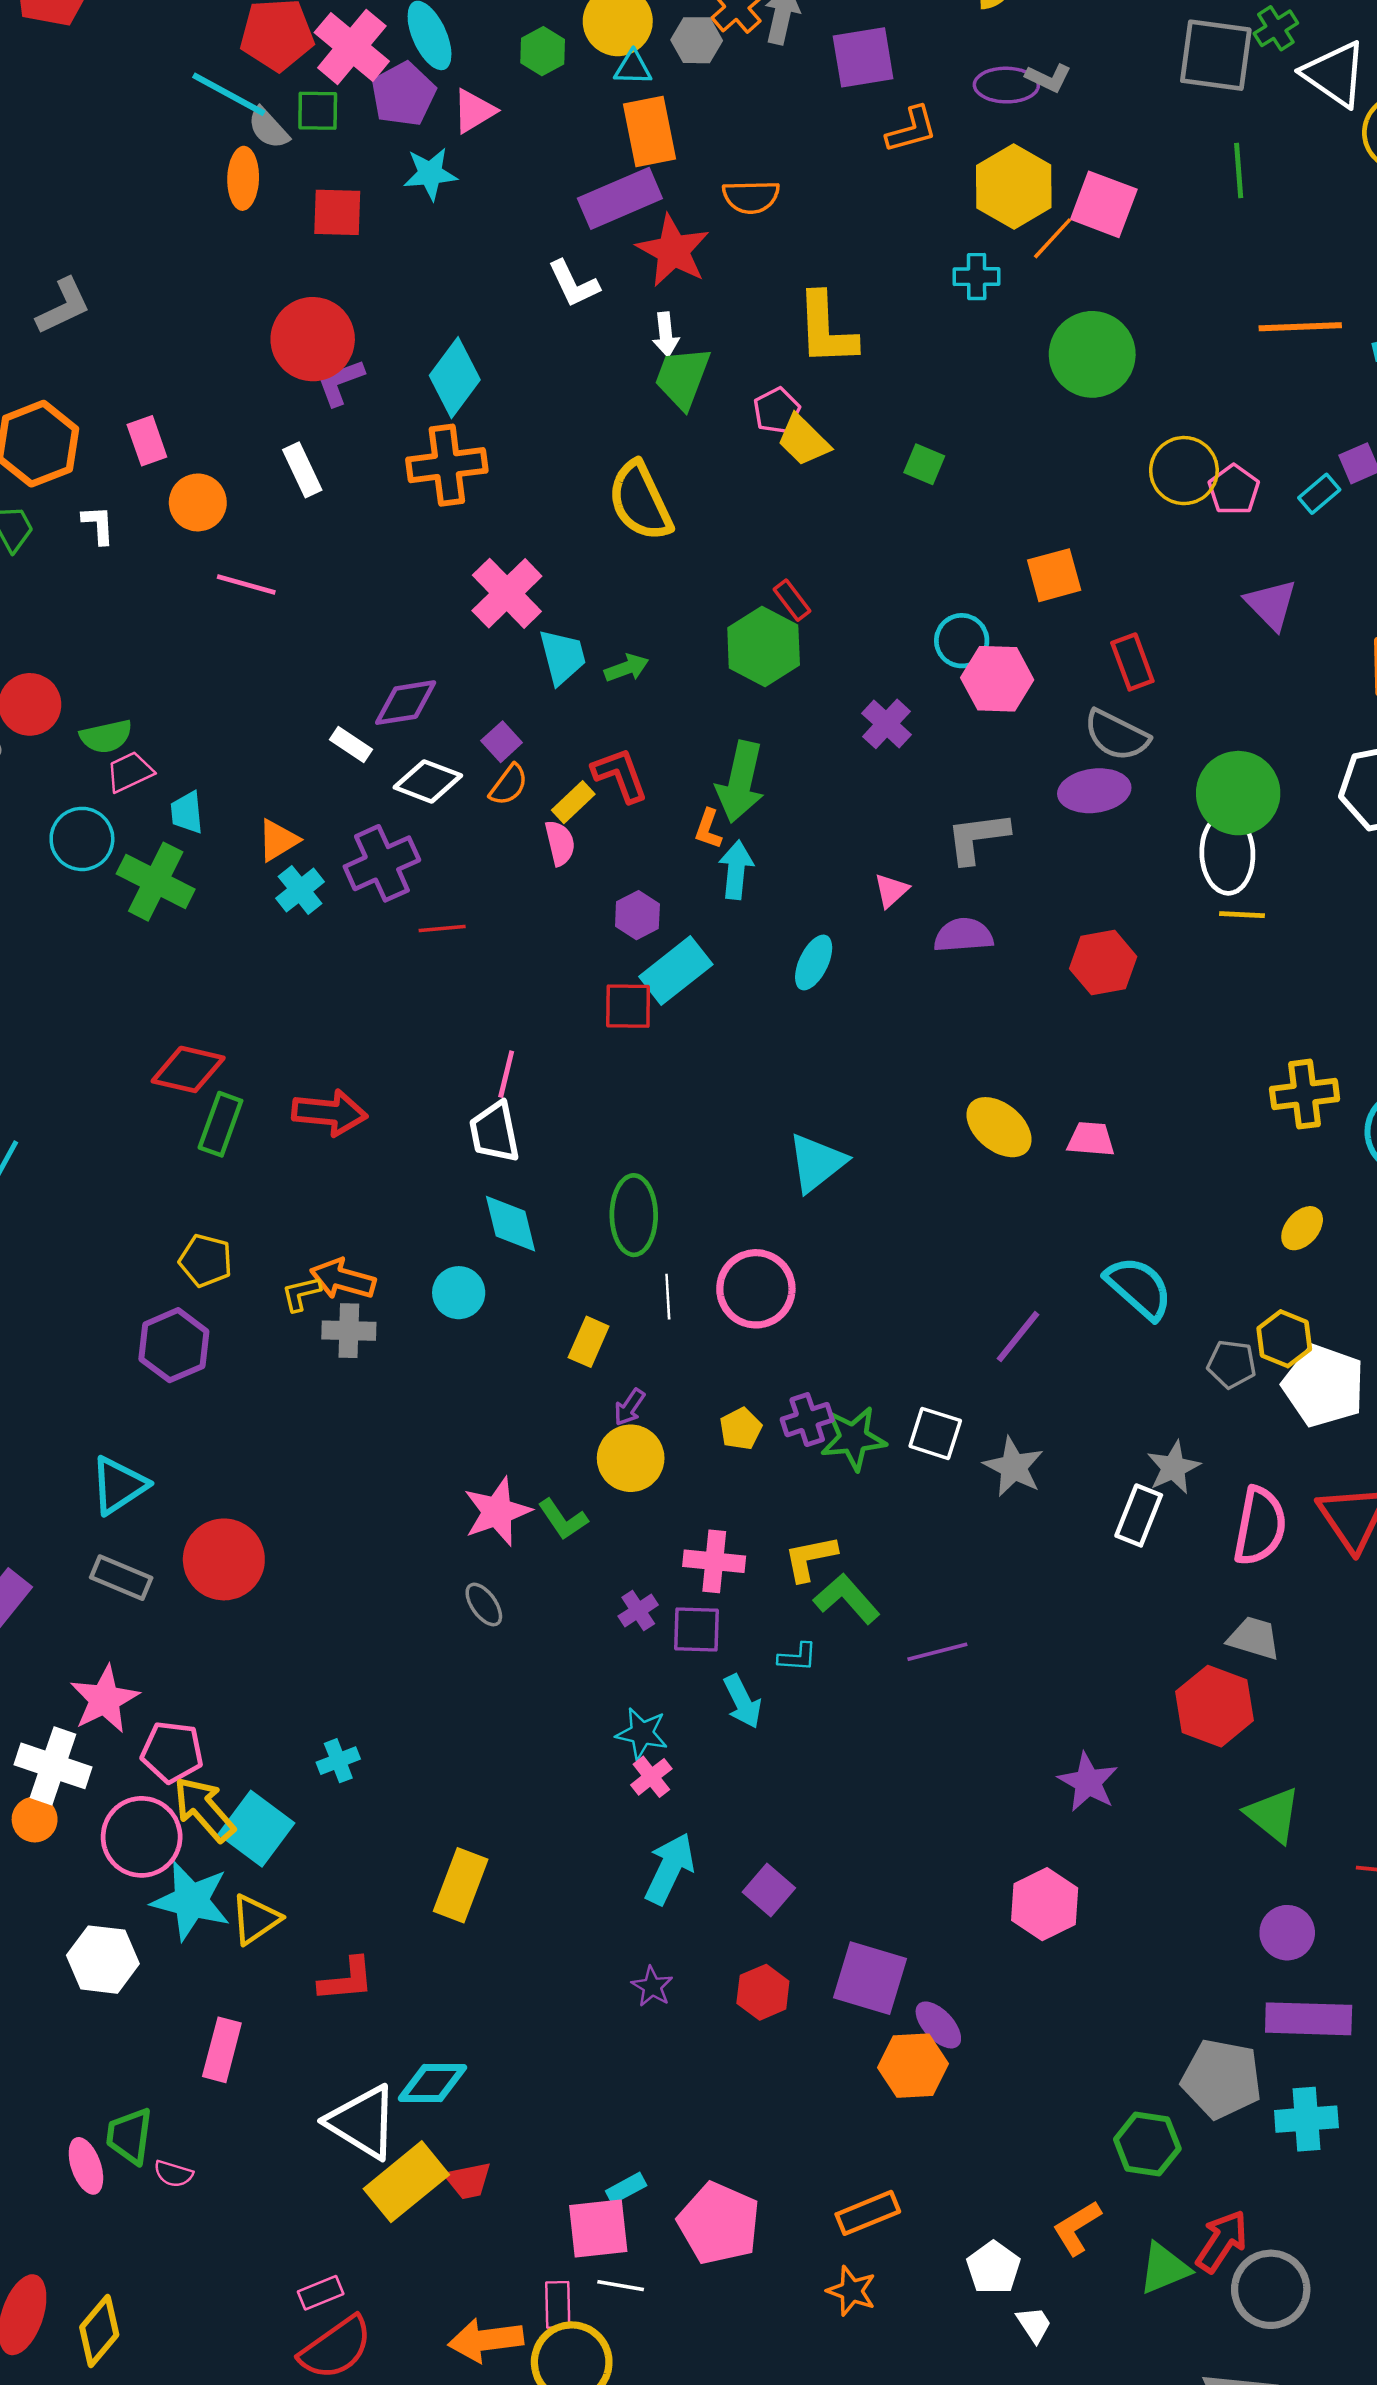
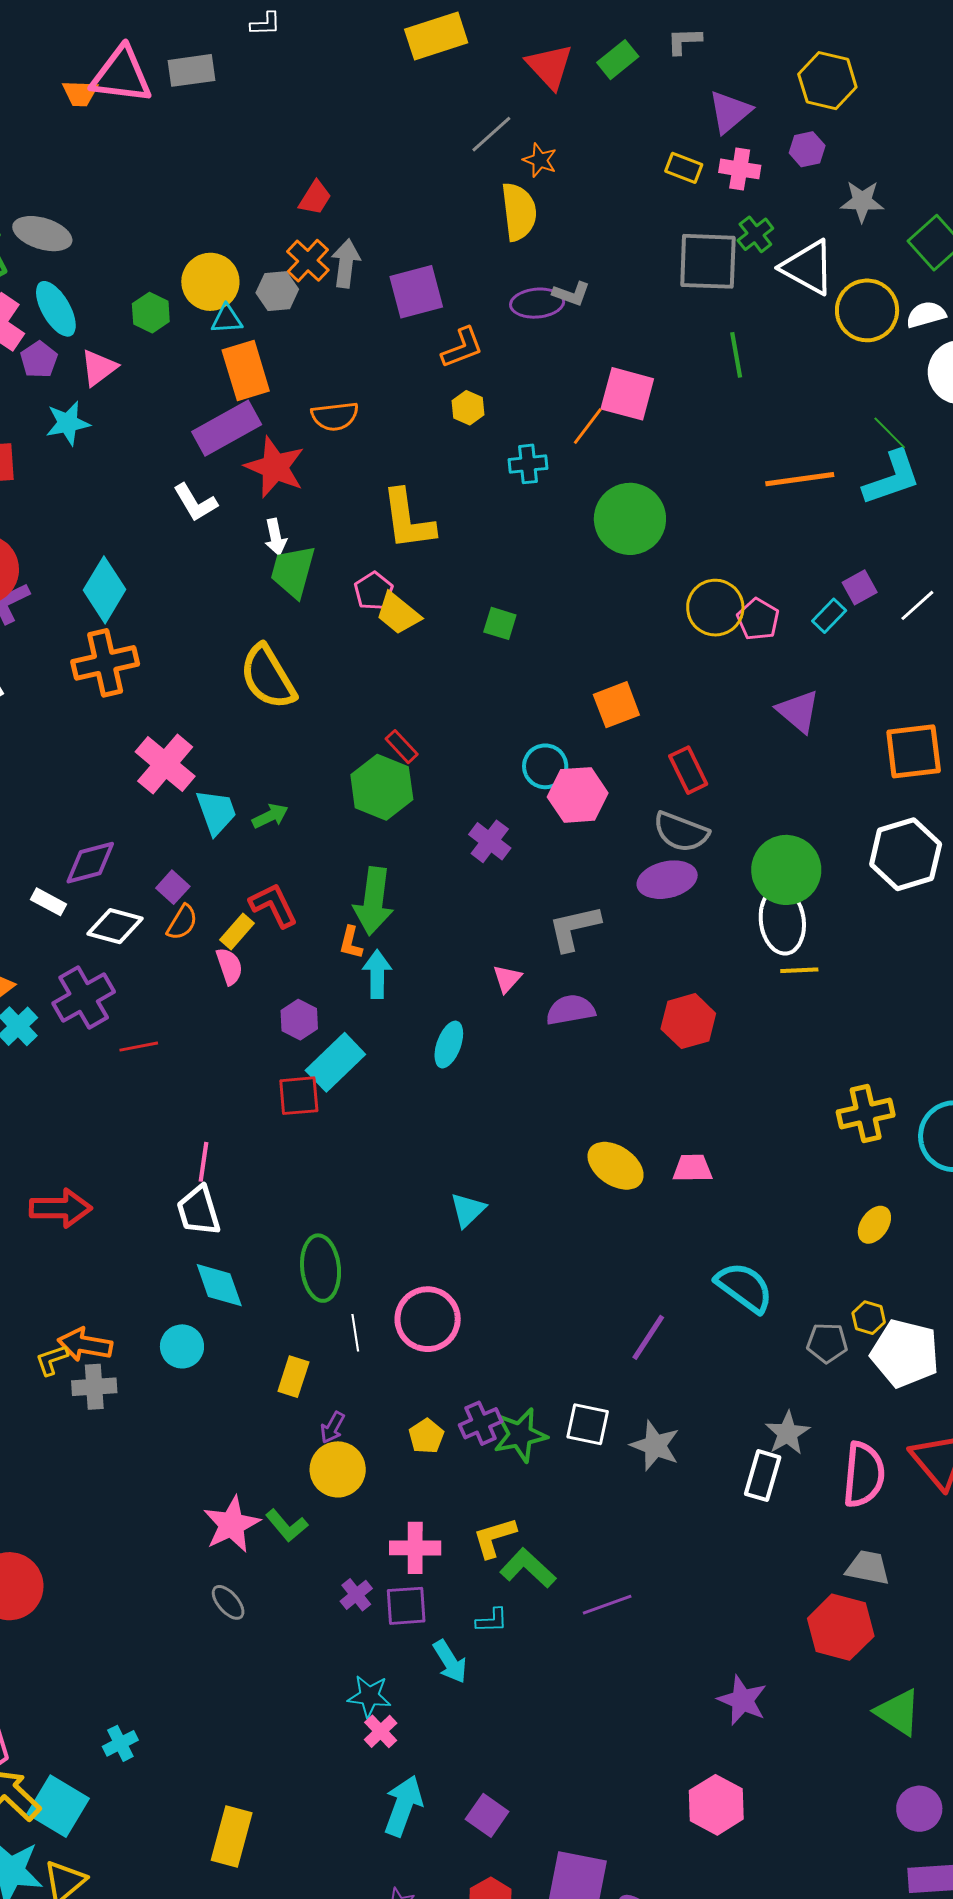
purple pentagon: (403, 94) -> (39, 360), size x0.7
yellow hexagon: (1014, 186) -> (468, 408), moved, size x0.5
cyan triangle: (817, 1163) -> (468, 1210), size x0.7
yellow hexagon: (1284, 1339) -> (869, 1318), size x0.7

